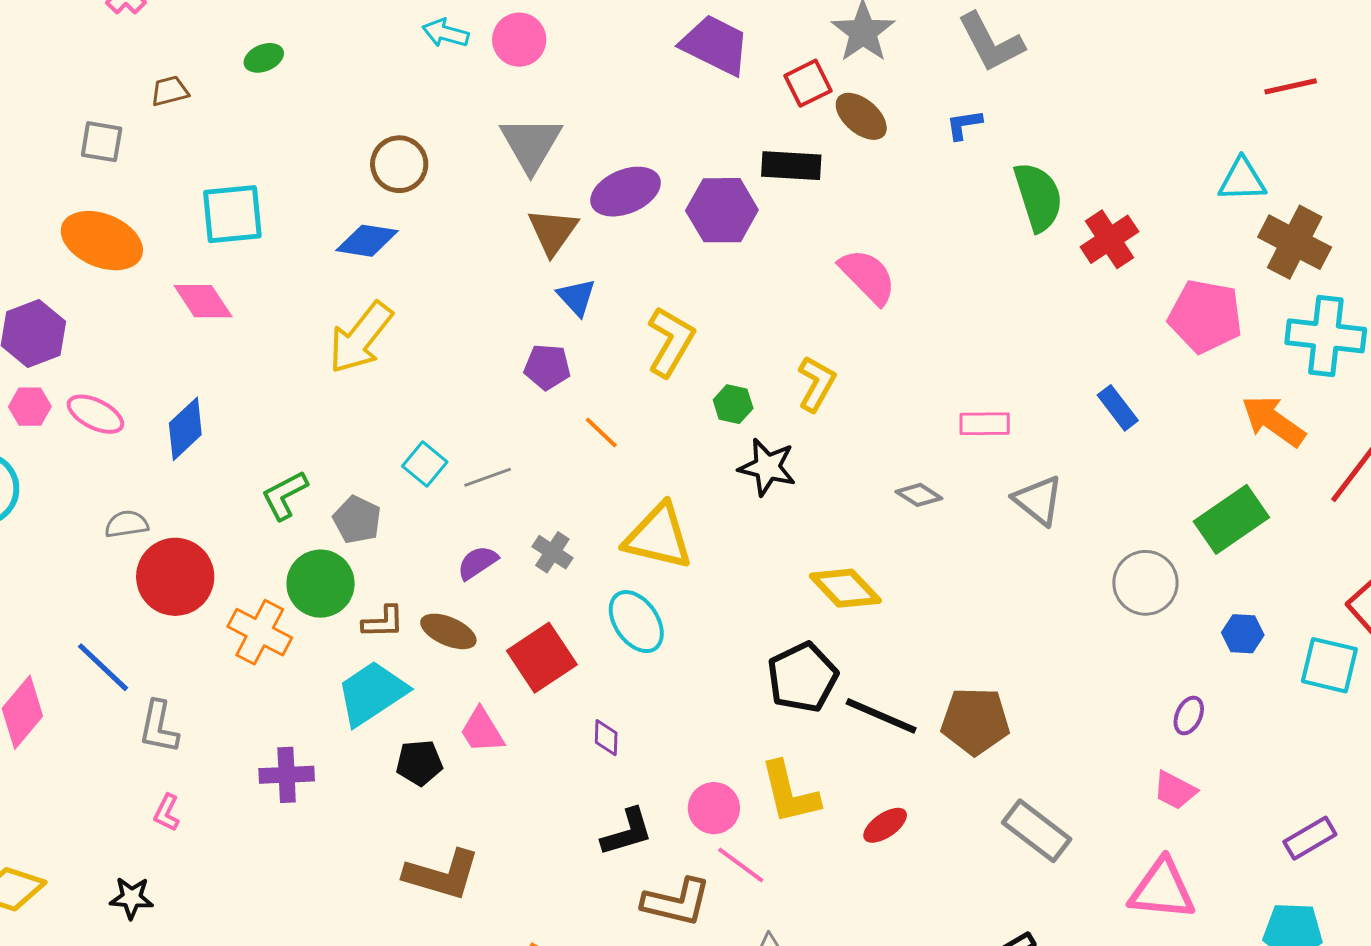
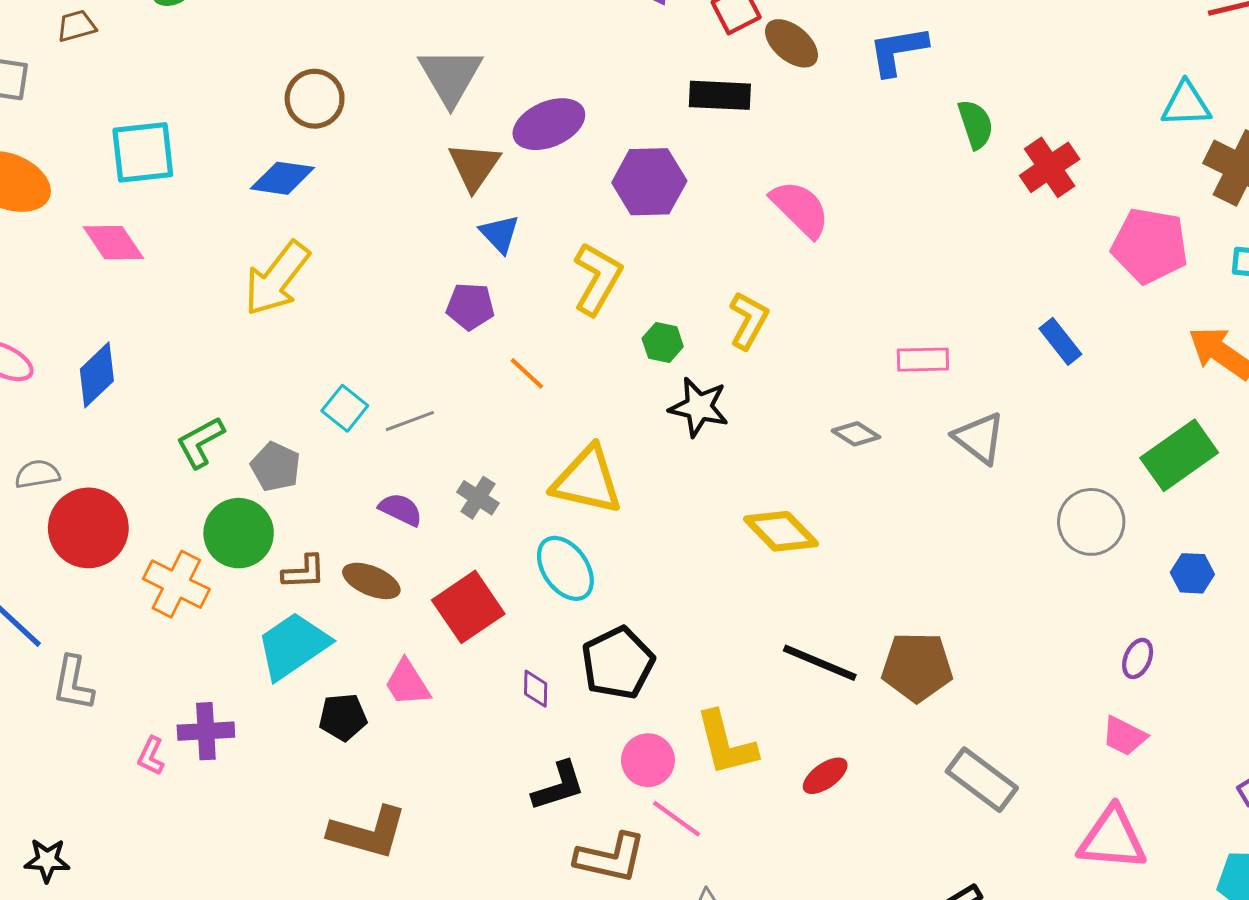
blue L-shape: (964, 125) -> (898, 51), size x1.6
green semicircle: (1038, 197) -> (976, 124), size x0.7
purple hexagon: (722, 210) -> (649, 182), moved
purple semicircle: (478, 563) -> (401, 509), turned 60
black pentagon: (802, 677) -> (618, 663), moved
pink L-shape: (167, 813) -> (151, 756), moved

